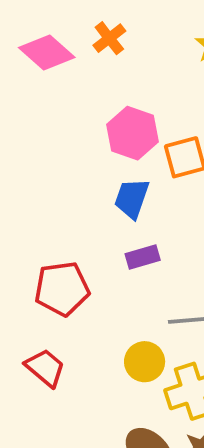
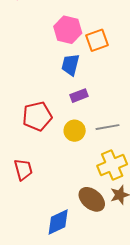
yellow circle: (145, 362) -> (75, 131), moved
red trapezoid: (45, 368) -> (23, 170), moved, turned 40

